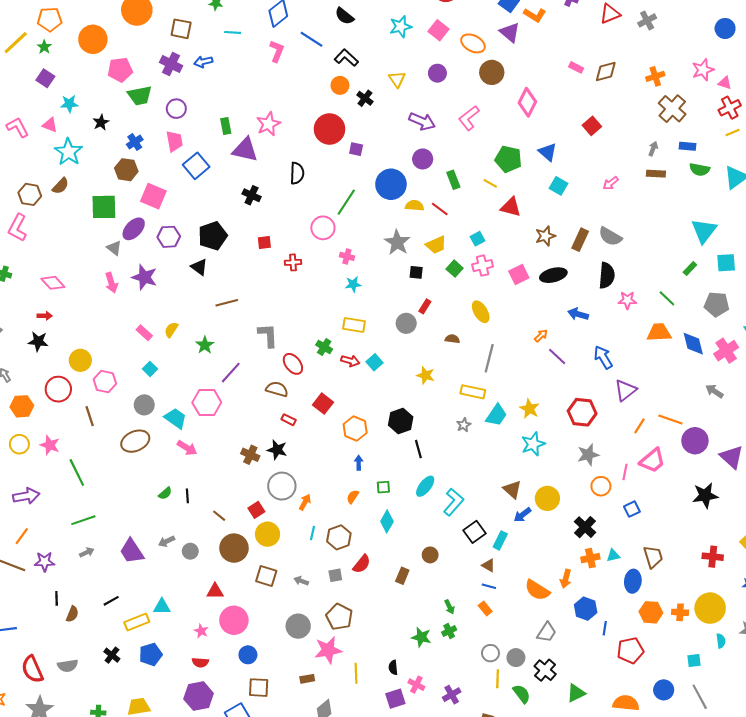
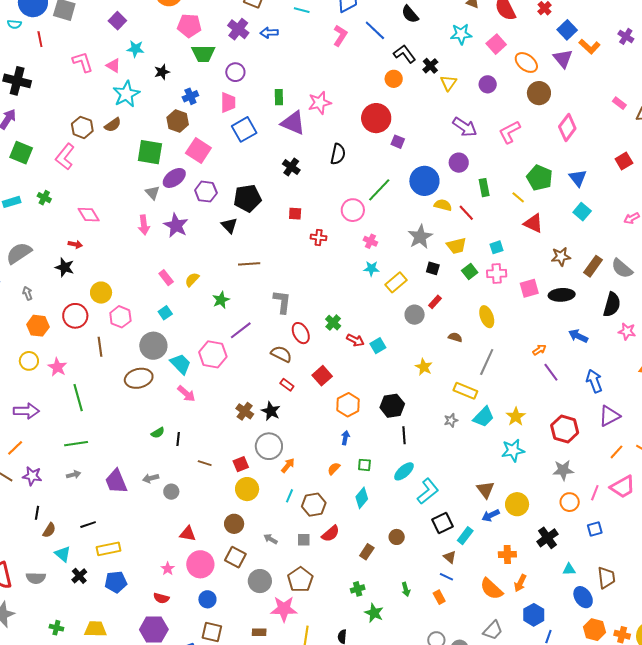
black cross: (365, 98) -> (430, 66), moved
yellow rectangle: (354, 325) -> (396, 282), moved, turned -60
gray circle: (144, 405) -> (153, 346), size x1.4
brown line: (219, 516) -> (205, 463), turned -32
brown circle: (234, 548) -> (234, 524), moved, size x0.7
orange cross: (590, 558) -> (507, 554), moved
brown square: (266, 576) -> (235, 557), moved
blue ellipse: (633, 581) -> (583, 597), turned -50
cyan triangle: (162, 607) -> (63, 554), moved, turned 30
green cross: (449, 631) -> (358, 589), moved

